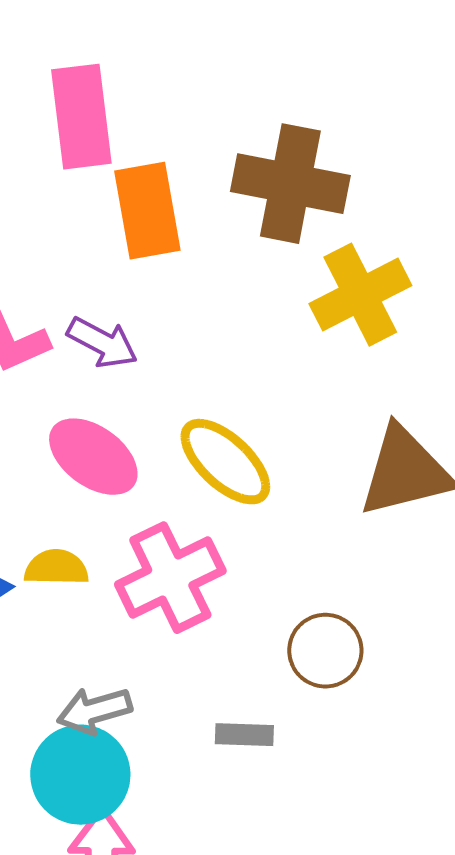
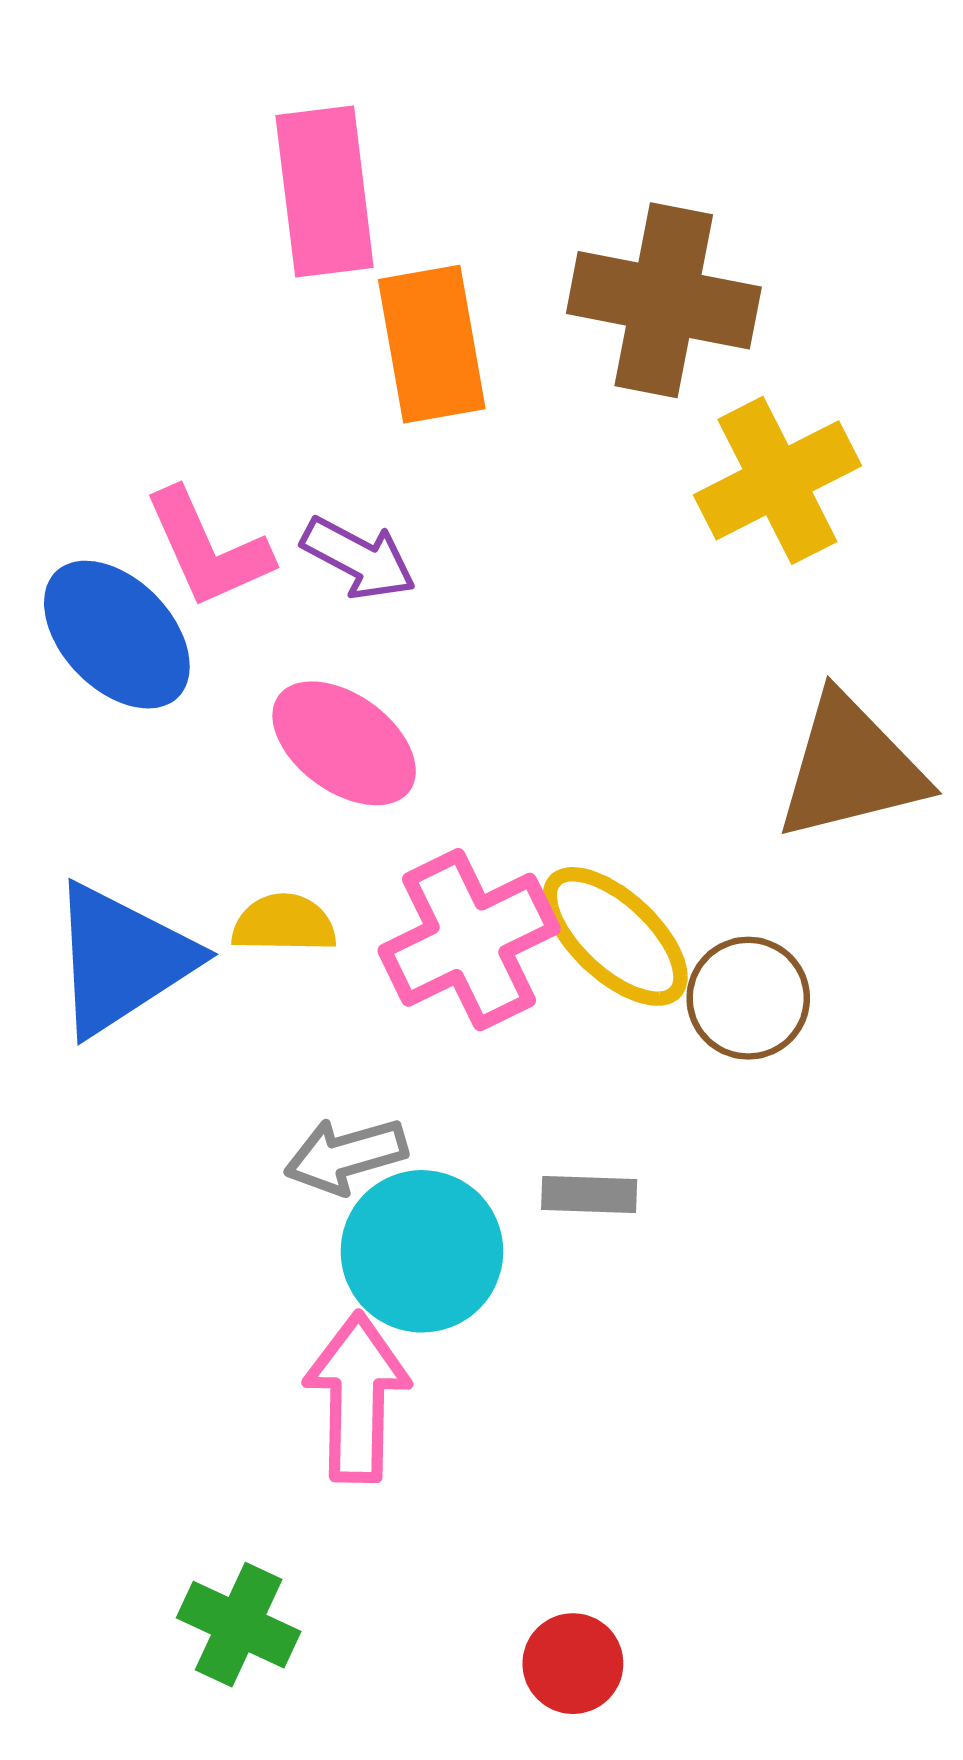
yellow ellipse: (225, 462) -> (615, 936), moved
brown circle: (325, 651) -> (748, 998), moved
cyan circle: (80, 775) -> (422, 1251), moved

